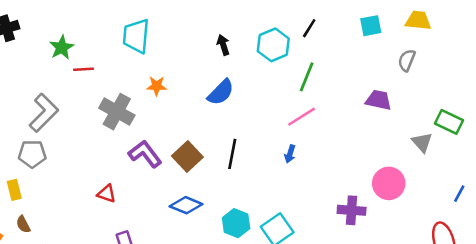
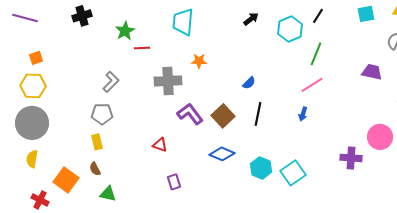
black arrow: (223, 45) -> (251, 19), moved, turned 70
blue semicircle: (221, 92) -> (249, 83), moved, size x0.6
gray cross: (117, 112) -> (168, 81), turned -32
gray L-shape: (44, 113) -> (111, 82), size x0.7
yellow rectangle: (14, 190) -> (97, 142), moved

